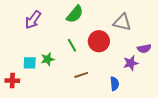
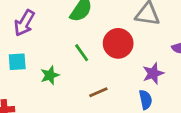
cyan square: (30, 63) -> (17, 62), moved
purple star: (131, 63) -> (153, 73), moved

